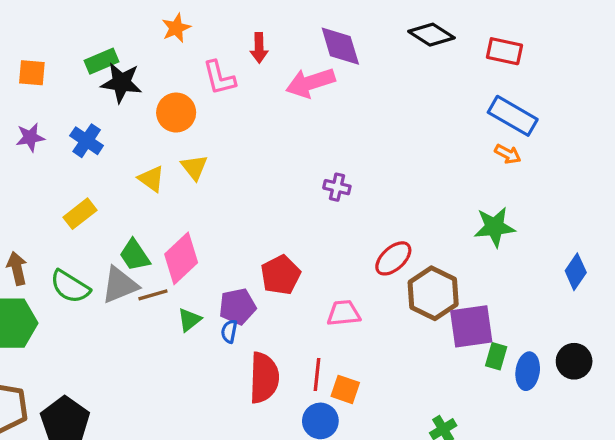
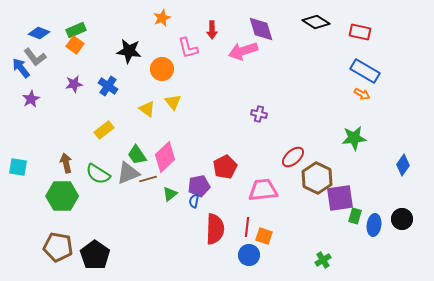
green rectangle: (102, 61) -> (76, 30), moved
orange square: (32, 73) -> (75, 45), turned 30
pink trapezoid: (344, 313) -> (263, 190), size x1.4

